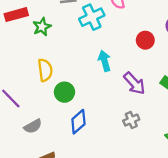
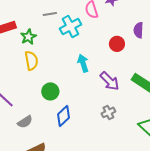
yellow semicircle: (45, 70) -> (31, 61), moved

